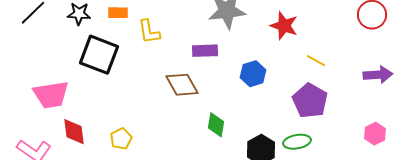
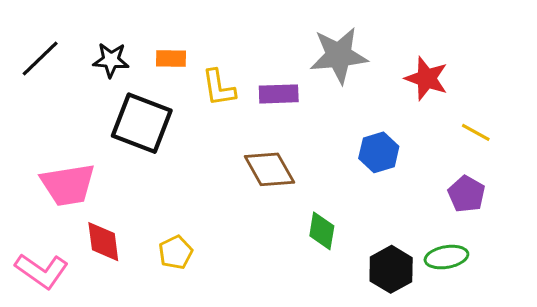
purple rectangle: (205, 51) -> (279, 94), moved
purple pentagon: (310, 101) -> (466, 194), size x0.7

